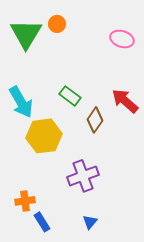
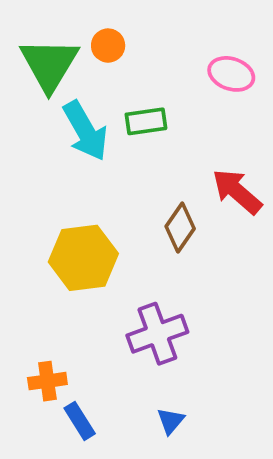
green rectangle: (70, 96) -> (146, 121), moved, turned -45
cyan arrow: (21, 102) -> (85, 131), moved

